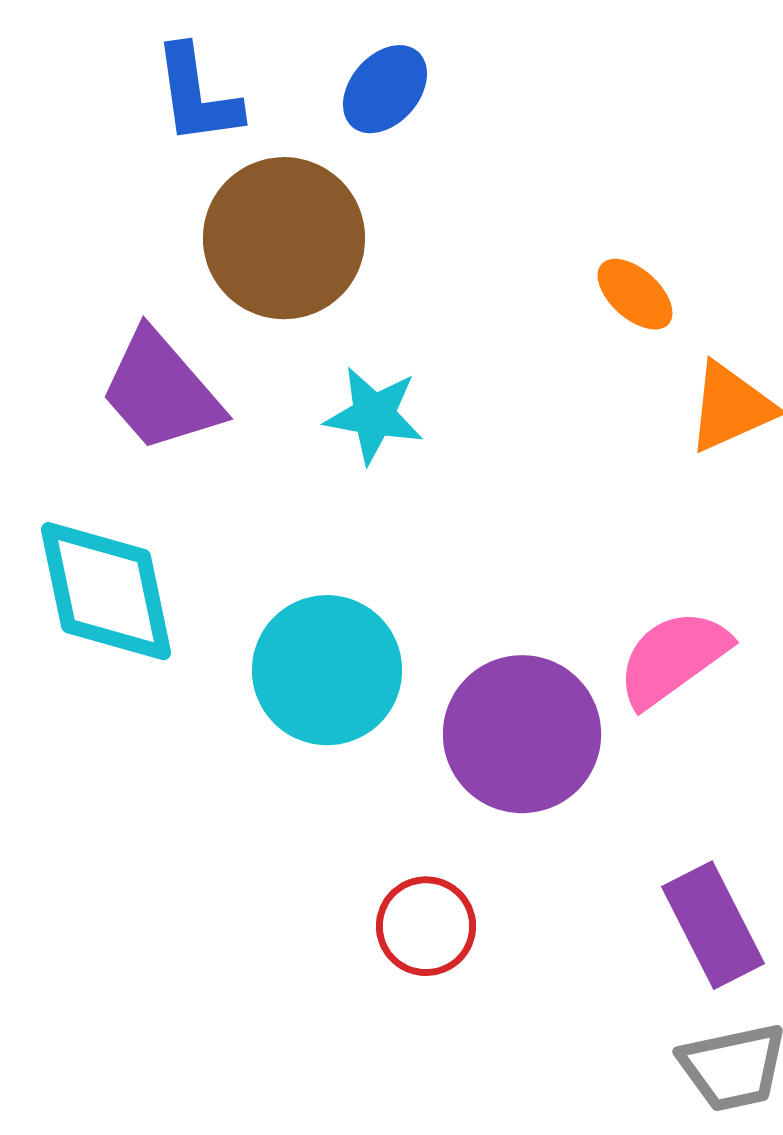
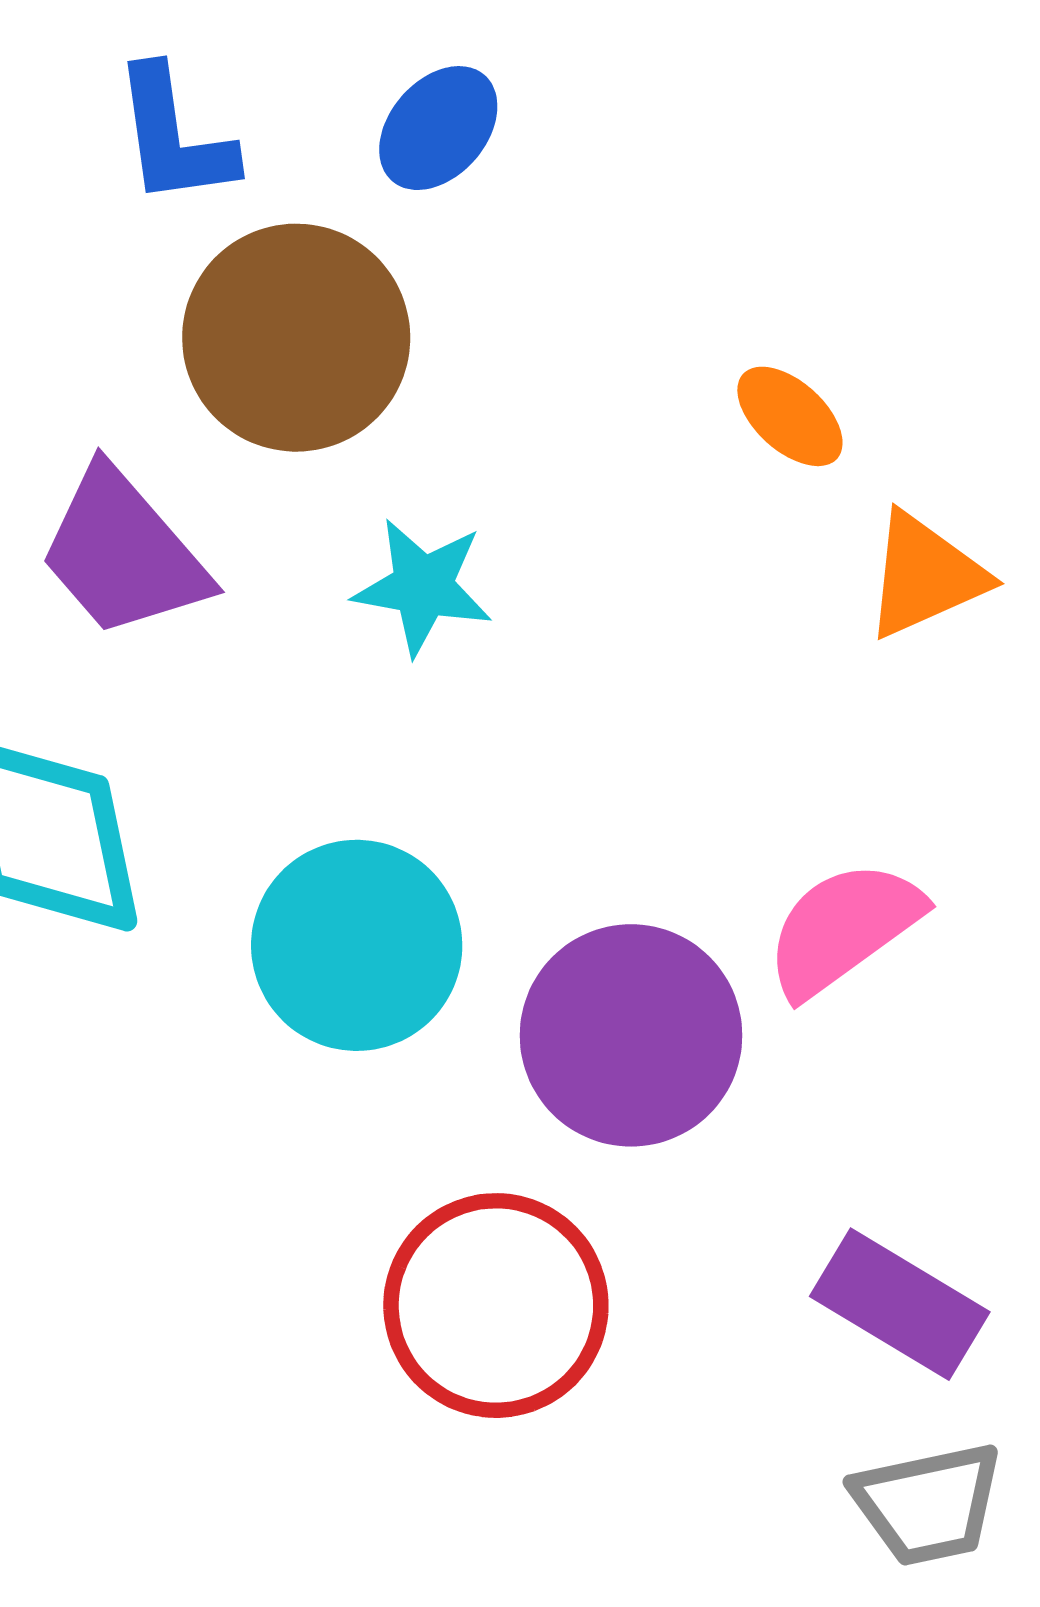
purple rectangle: (713, 925) -> (900, 1304), turned -32
red circle: (426, 926) -> (496, 1306), size x1.6

